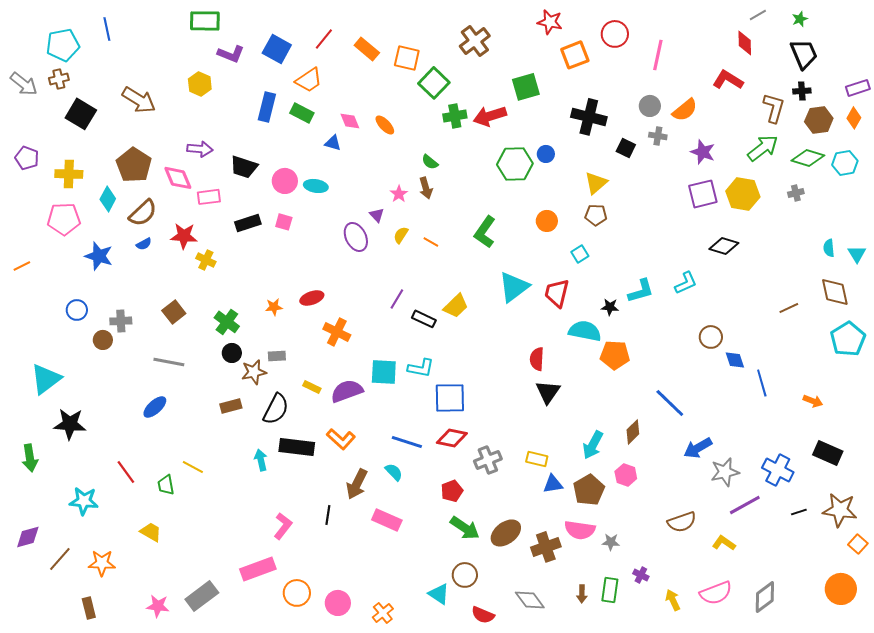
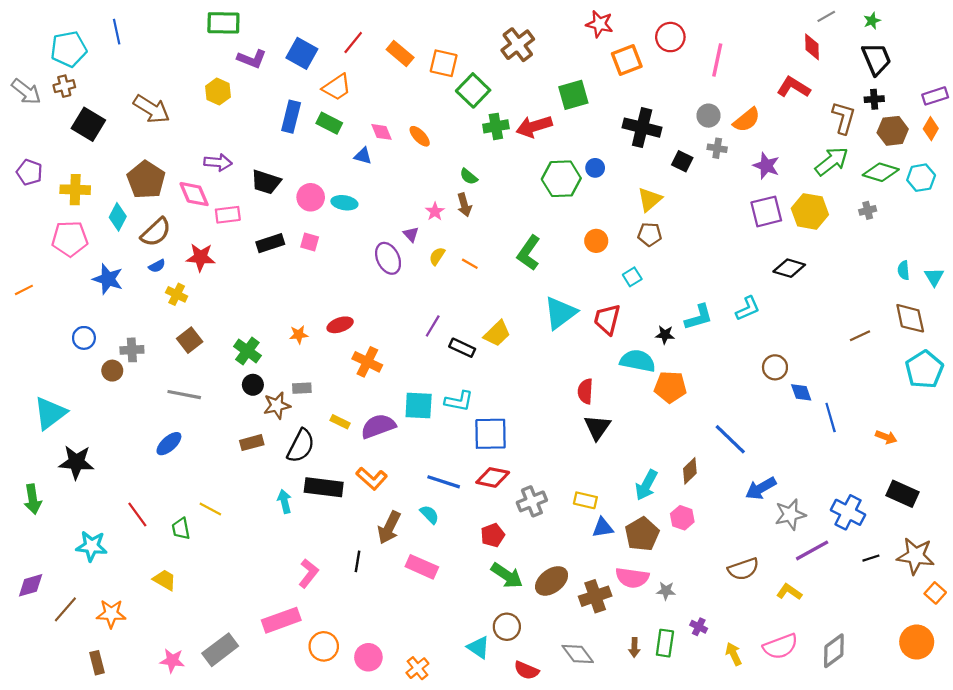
yellow cross: (206, 260) -> (177, 294), moved

